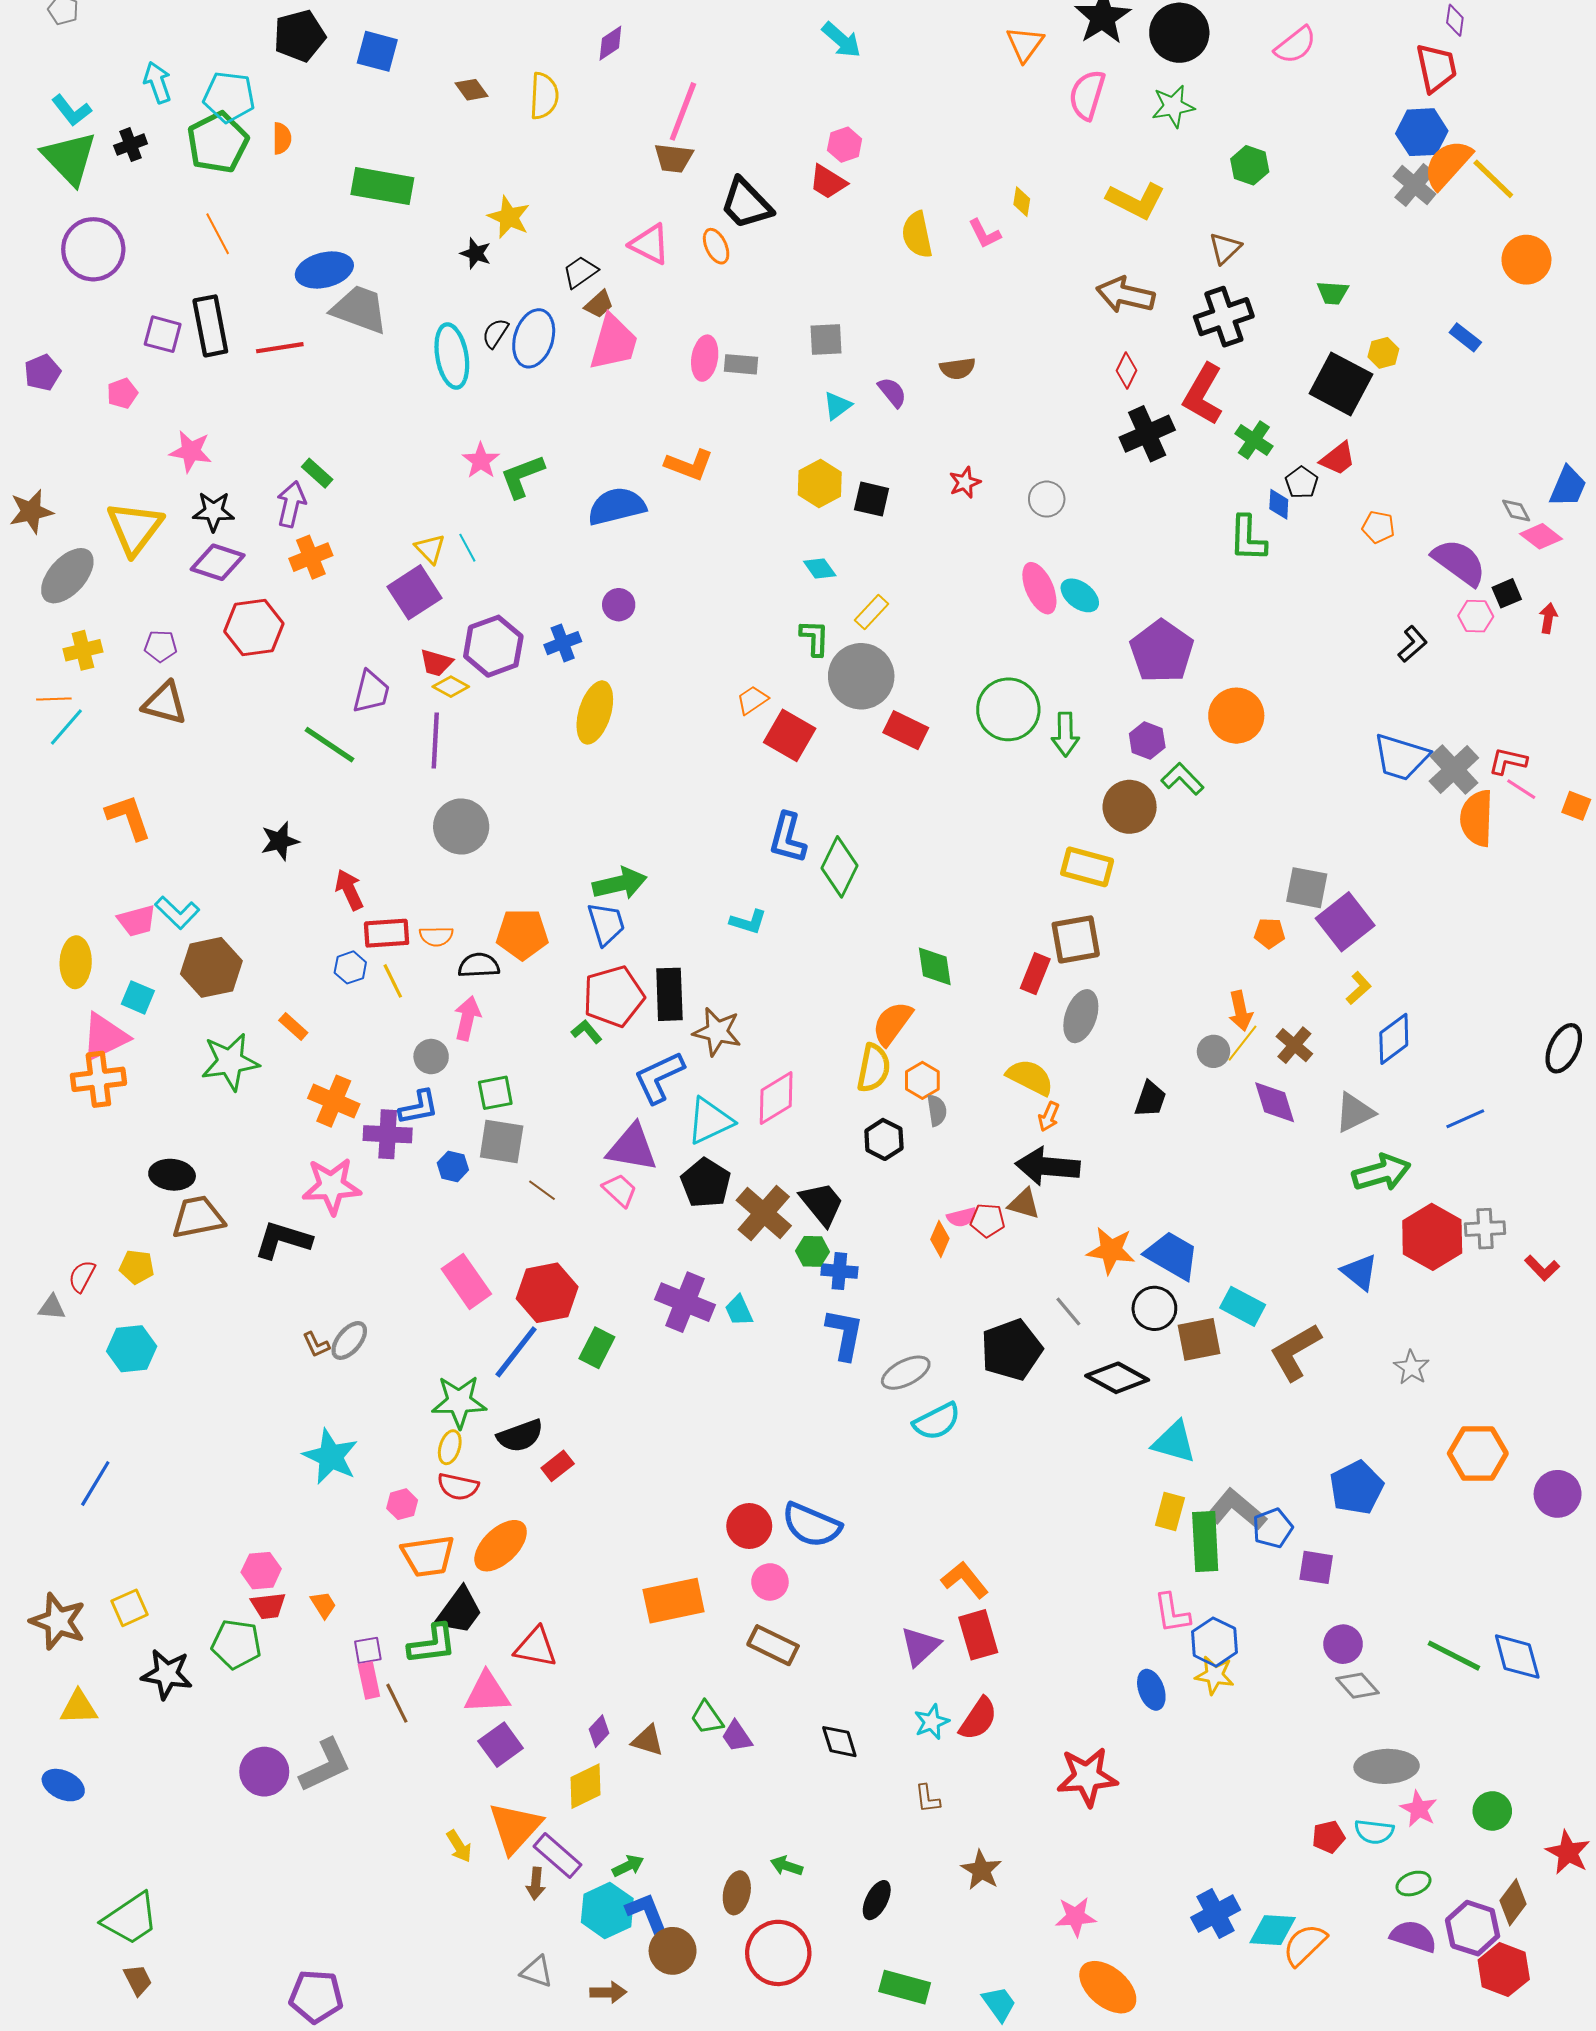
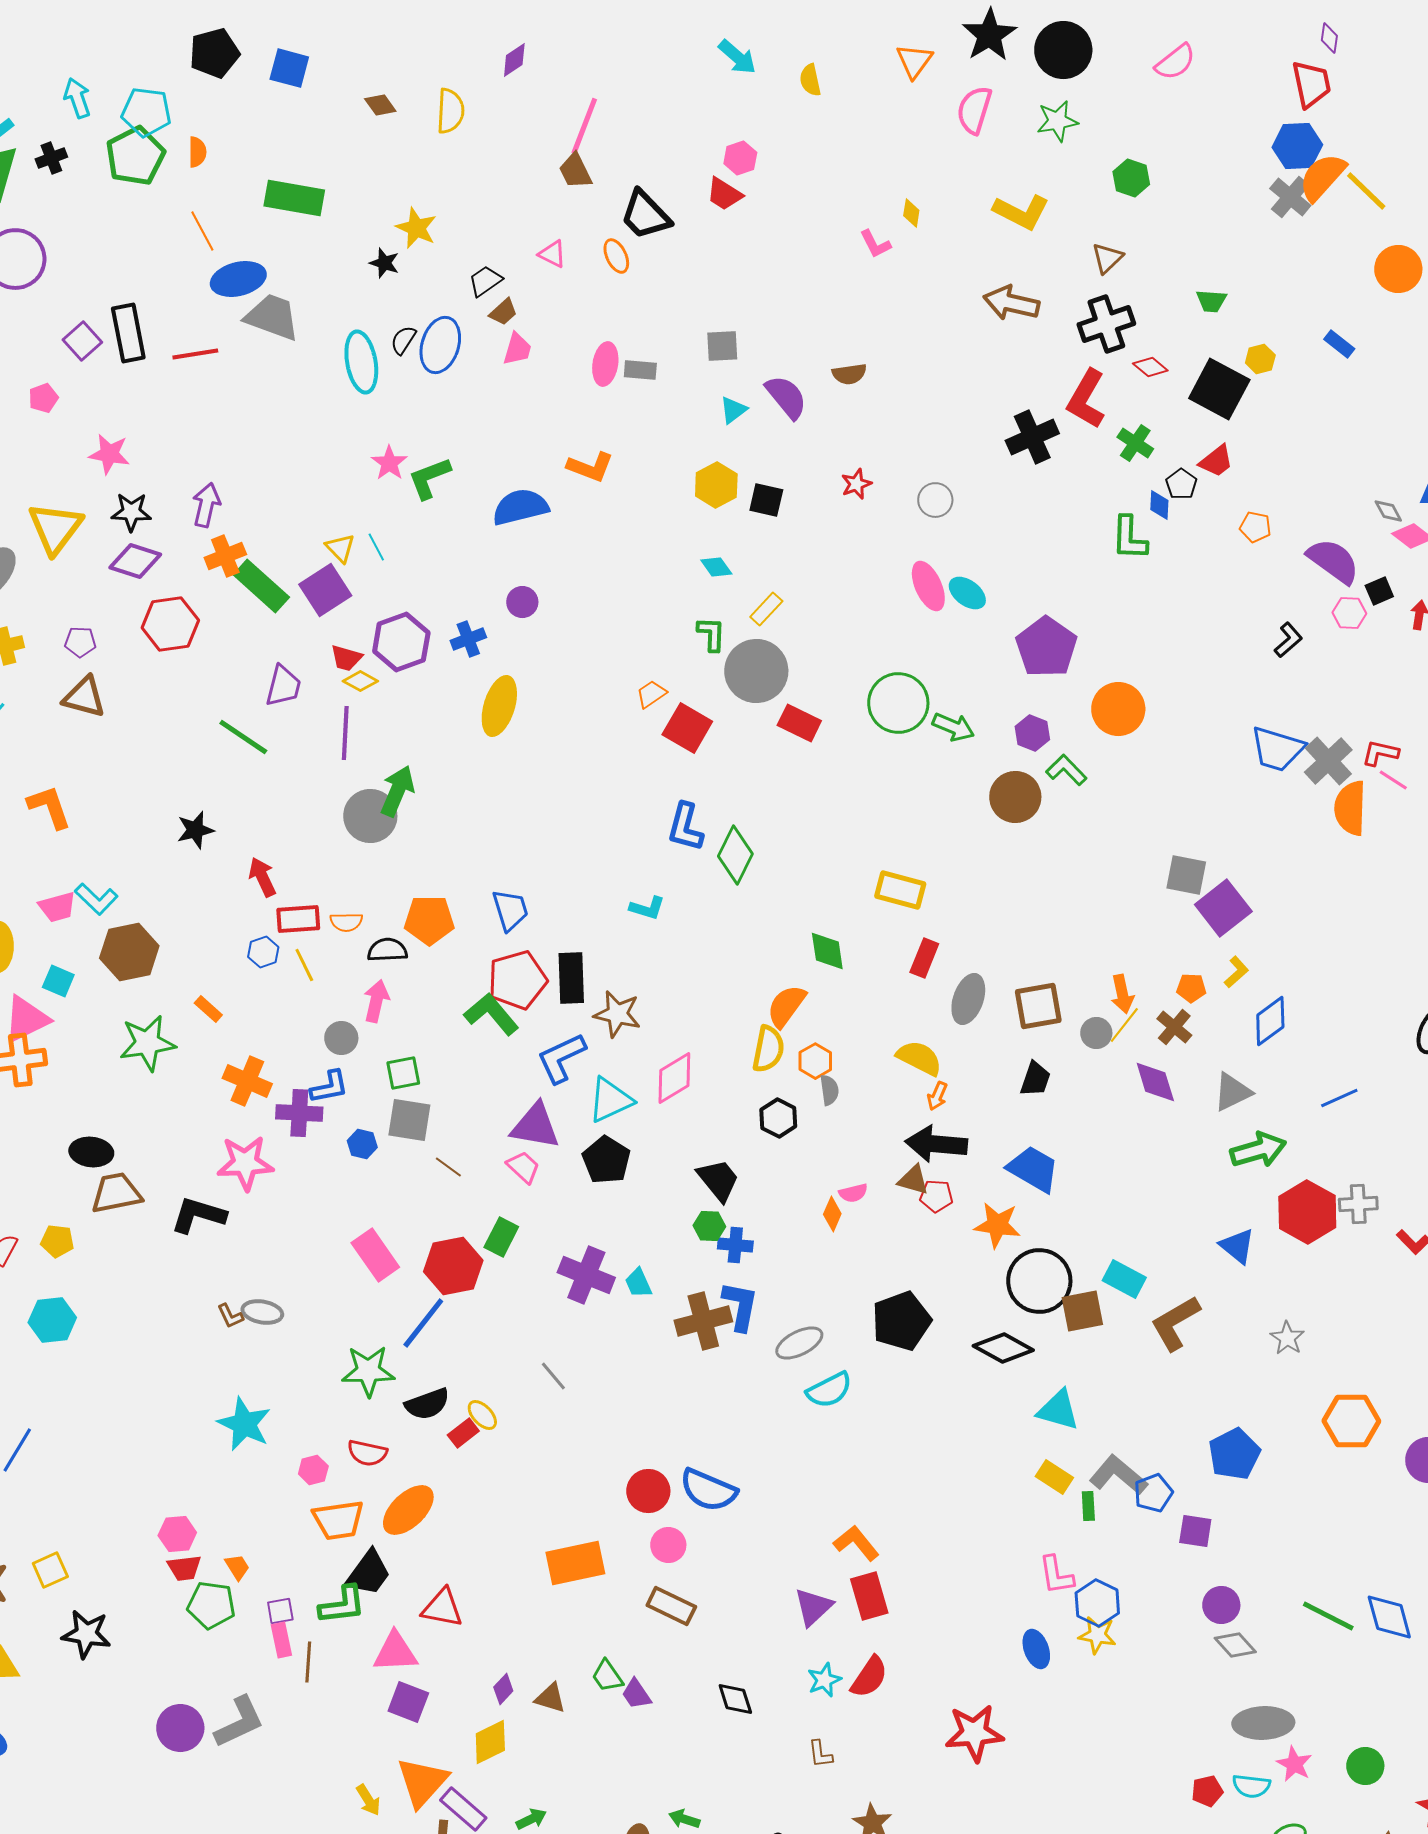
brown trapezoid: (674, 158) -> (575, 171), turned 57
orange line: (218, 234) -> (202, 231), moved
yellow semicircle: (917, 235) -> (810, 80), moved, size x0.7
pink triangle: (650, 244) -> (552, 254), size x0.7
purple square: (163, 334) -> (82, 341), turned 33
pink trapezoid: (613, 343) -> (517, 349), size x0.6
red diamond: (1126, 371) -> (1150, 367), moved, turned -76
purple semicircle: (892, 392) -> (786, 397), size x1.5
green rectangle: (317, 473) -> (261, 586), moved, size x1.8
green arrow: (1065, 734) -> (953, 727), turned -66
yellow rectangle: (1087, 867) -> (900, 890), moved
green arrow: (620, 883) -> (397, 791), moved, turned -54
orange pentagon: (1269, 933) -> (1191, 988), moved
brown square: (1076, 939) -> (1038, 1006), moved
green L-shape: (587, 1032) -> (491, 1014), size x1.8
brown cross: (764, 1213) -> (703, 1321), moved, turned 34
red pentagon: (988, 1220) -> (936, 1196), moved
blue trapezoid: (1172, 1256) -> (1033, 1169), moved
black circle: (1154, 1308) -> (1039, 1281), size x1.5
gray line: (1068, 1311) -> (553, 1376), moved
gray ellipse: (349, 1340) -> (262, 1312), turned 60
green rectangle: (597, 1348) -> (501, 1237), moved
yellow ellipse: (450, 1447) -> (482, 1415), moved, turned -60
yellow rectangle: (1170, 1511) -> (1054, 1477), turned -72
green rectangle: (1205, 1542) -> (1088, 1506), size x0.5
green pentagon: (236, 1644) -> (211, 1605), moved
brown line: (397, 1703) -> (308, 1662), turned 30
purple square: (501, 1745) -> (408, 1702), turned -33

